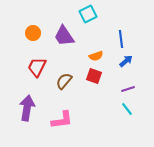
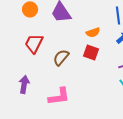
purple arrow: (27, 108) -> (24, 84), size x0.7

